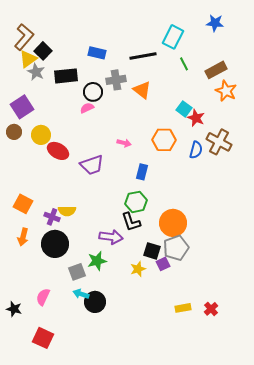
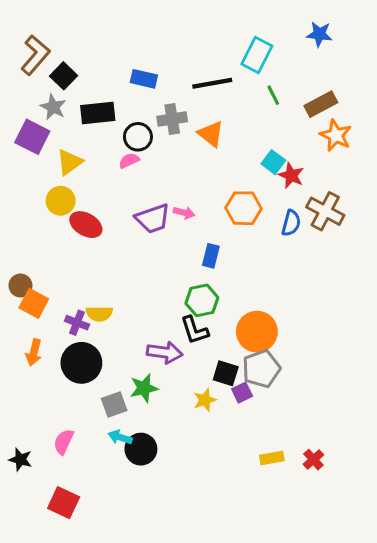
yellow triangle: (28, 59) -> (70, 162), moved
purple square: (22, 107) -> (32, 137), moved, turned -30
brown circle: (14, 132) -> (20, 286), moved
purple trapezoid: (92, 165) -> (153, 219), moved

